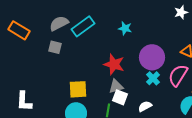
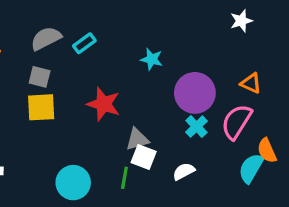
cyan rectangle: (83, 26) -> (84, 43), size x0.6
cyan star: (125, 28) -> (152, 59), moved
red star: (114, 64) -> (104, 104), moved
yellow square: (78, 89) -> (41, 107), moved

